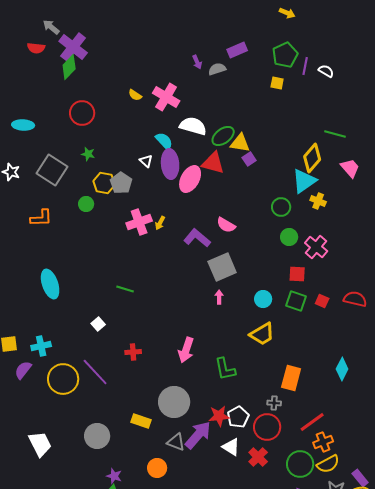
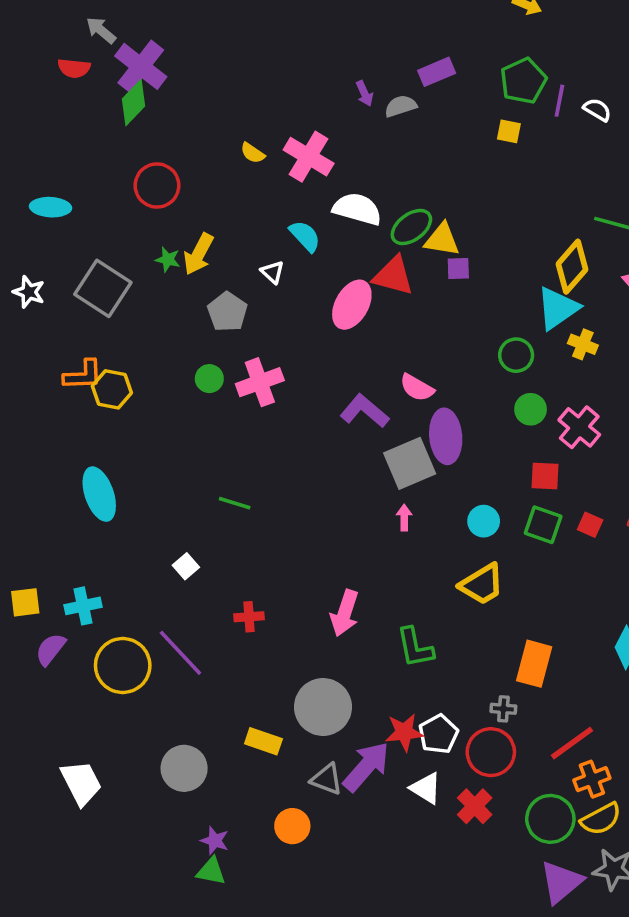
purple square: (249, 159) -> (458, 269), turned 32
purple ellipse: (170, 164) -> (446, 436), moved
yellow hexagon: (104, 183) -> (112, 389), moved
green circle: (86, 204) -> (209, 379), moved
yellow arrow: (160, 223) -> (198, 254), moved, size x1.6

